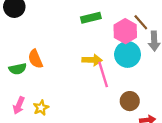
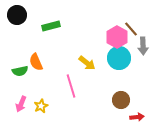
green rectangle: (91, 18) -> (51, 26), moved
yellow arrow: (92, 60) -> (87, 63), turned 36
pink line: (103, 74) -> (71, 86), moved

